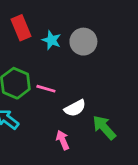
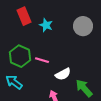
gray circle: (83, 42) -> (83, 26), moved

